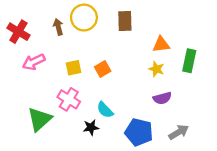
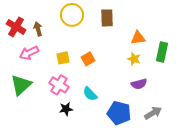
brown arrow: (58, 27) -> (38, 29), moved
green triangle: (40, 119) -> (21, 85), moved
black star: (91, 127) -> (66, 109), moved

